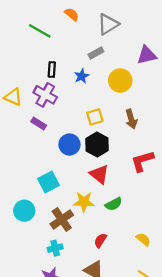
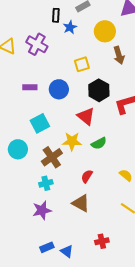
black rectangle: (52, 69) -> (56, 15), moved
brown arrow: (131, 119) -> (119, 55), moved
purple rectangle: (39, 124) -> (30, 87), moved, turned -32
black hexagon: (97, 145) -> (99, 90), moved

